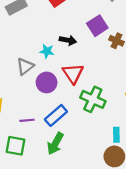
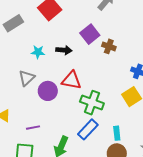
cyan star: (47, 51) -> (38, 52), moved
red triangle: (73, 73) -> (71, 80), turned -40
blue rectangle: (56, 115) -> (88, 129), moved

